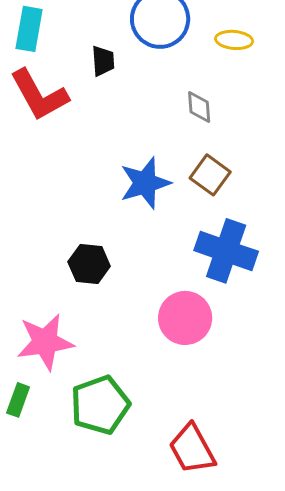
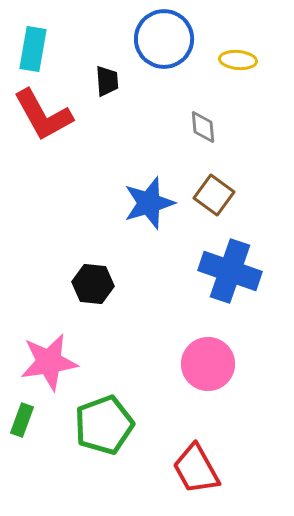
pink circle: (185, 318) -> (208, 364), moved

